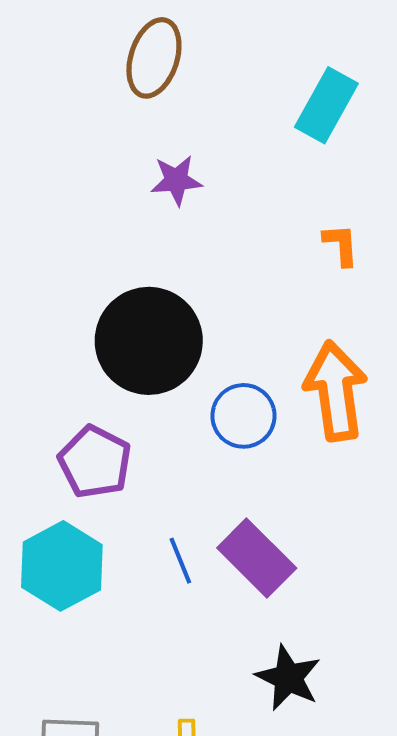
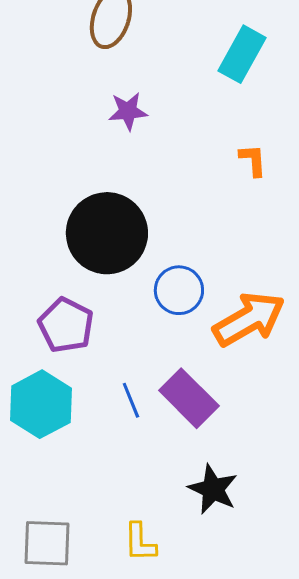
orange arrow: (336, 391) -> (249, 319), moved, turned 68

